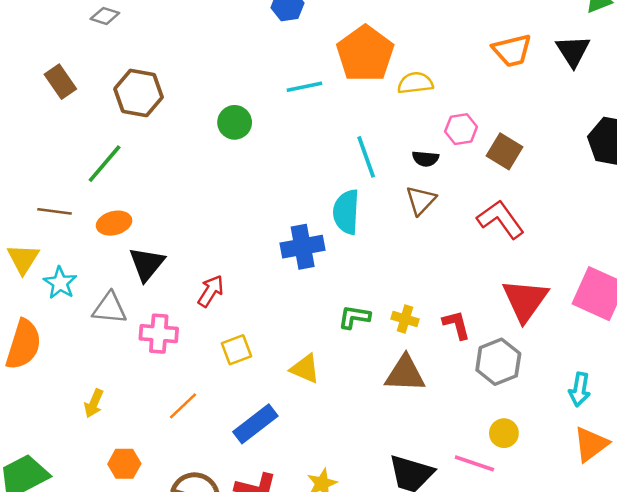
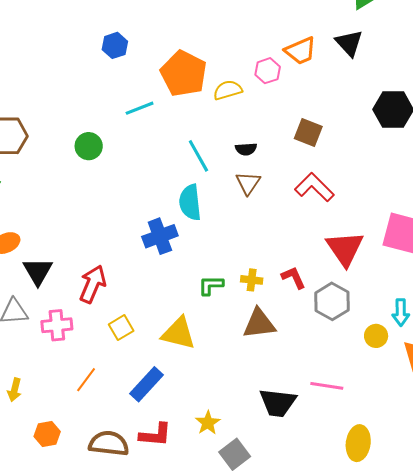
pink hexagon: (461, 129) -> (268, 71), moved
red arrow: (211, 291) -> (93, 284), size x1.4
yellow triangle: (305, 369) -> (179, 333), size x1.4
yellow circle: (504, 433) -> (376, 336), moved

